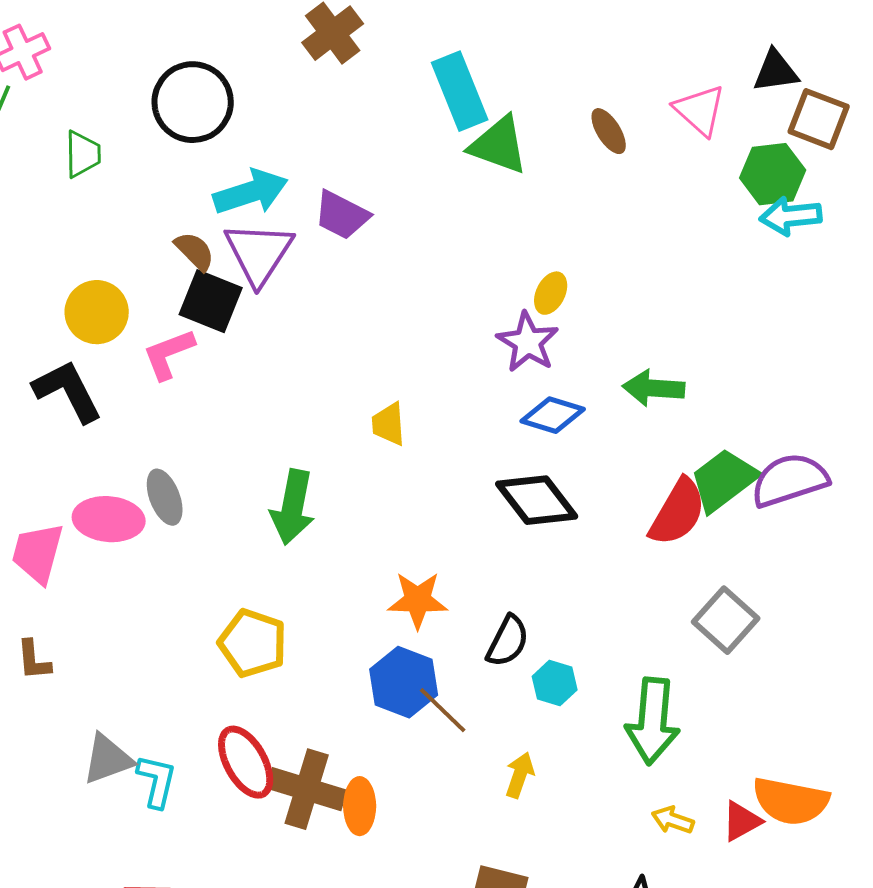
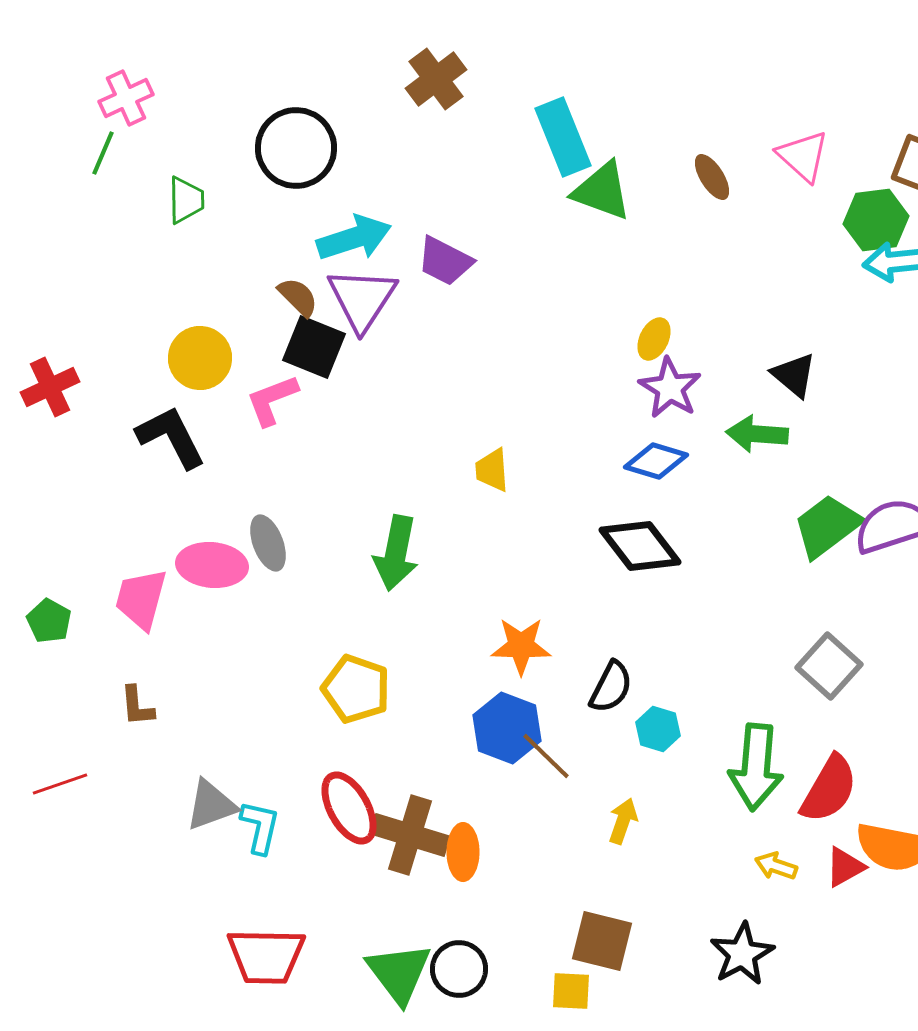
black triangle: (776, 71) -> (794, 375), moved, turned 48
purple star: (528, 342) -> (670, 388), moved
red semicircle: (678, 512) -> (829, 789), moved

